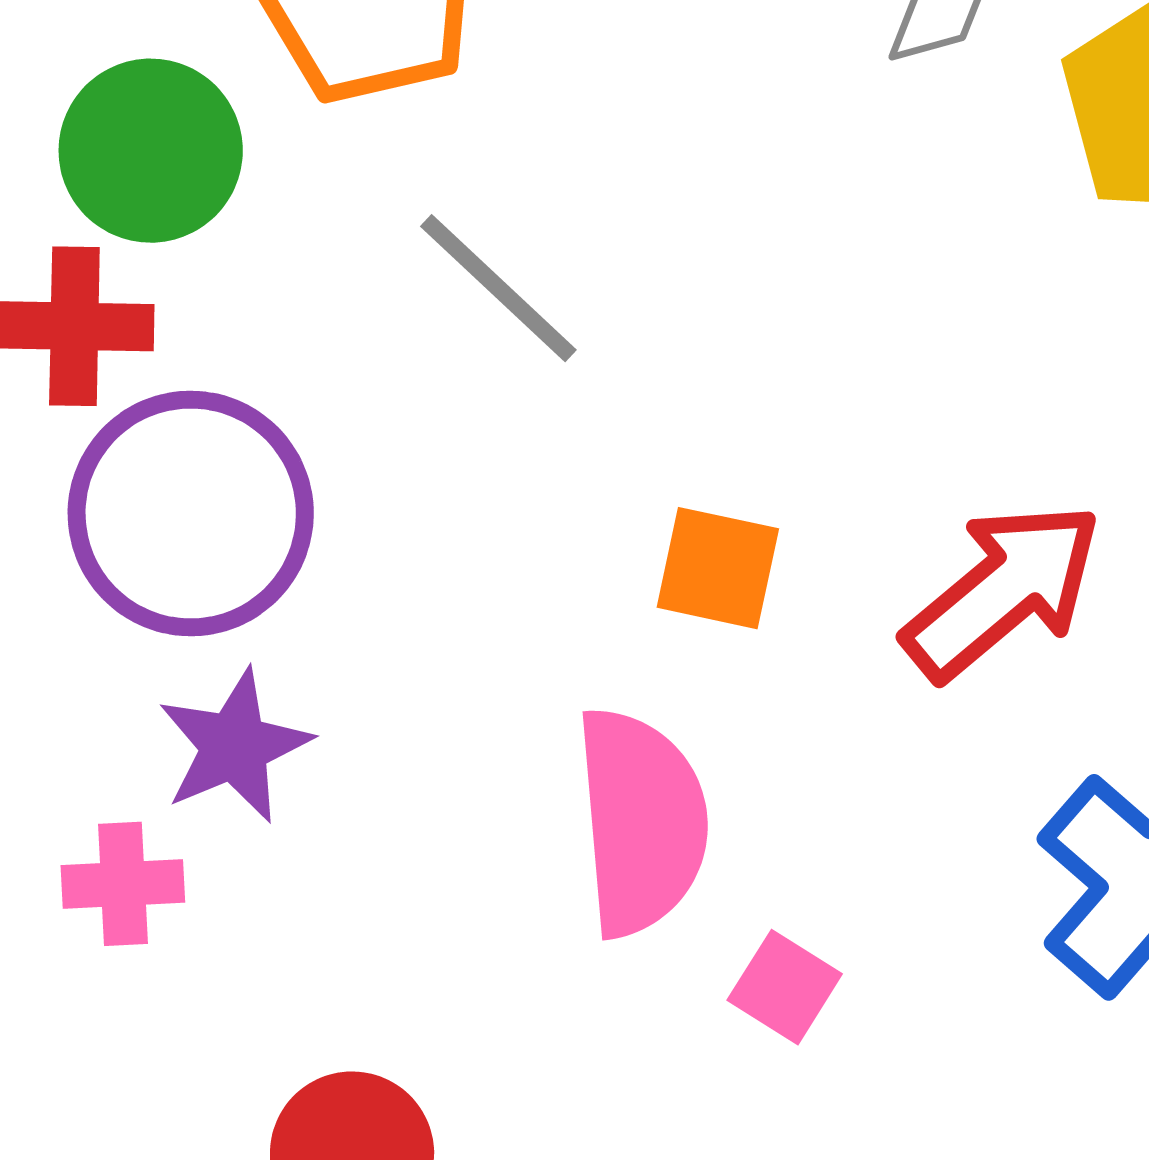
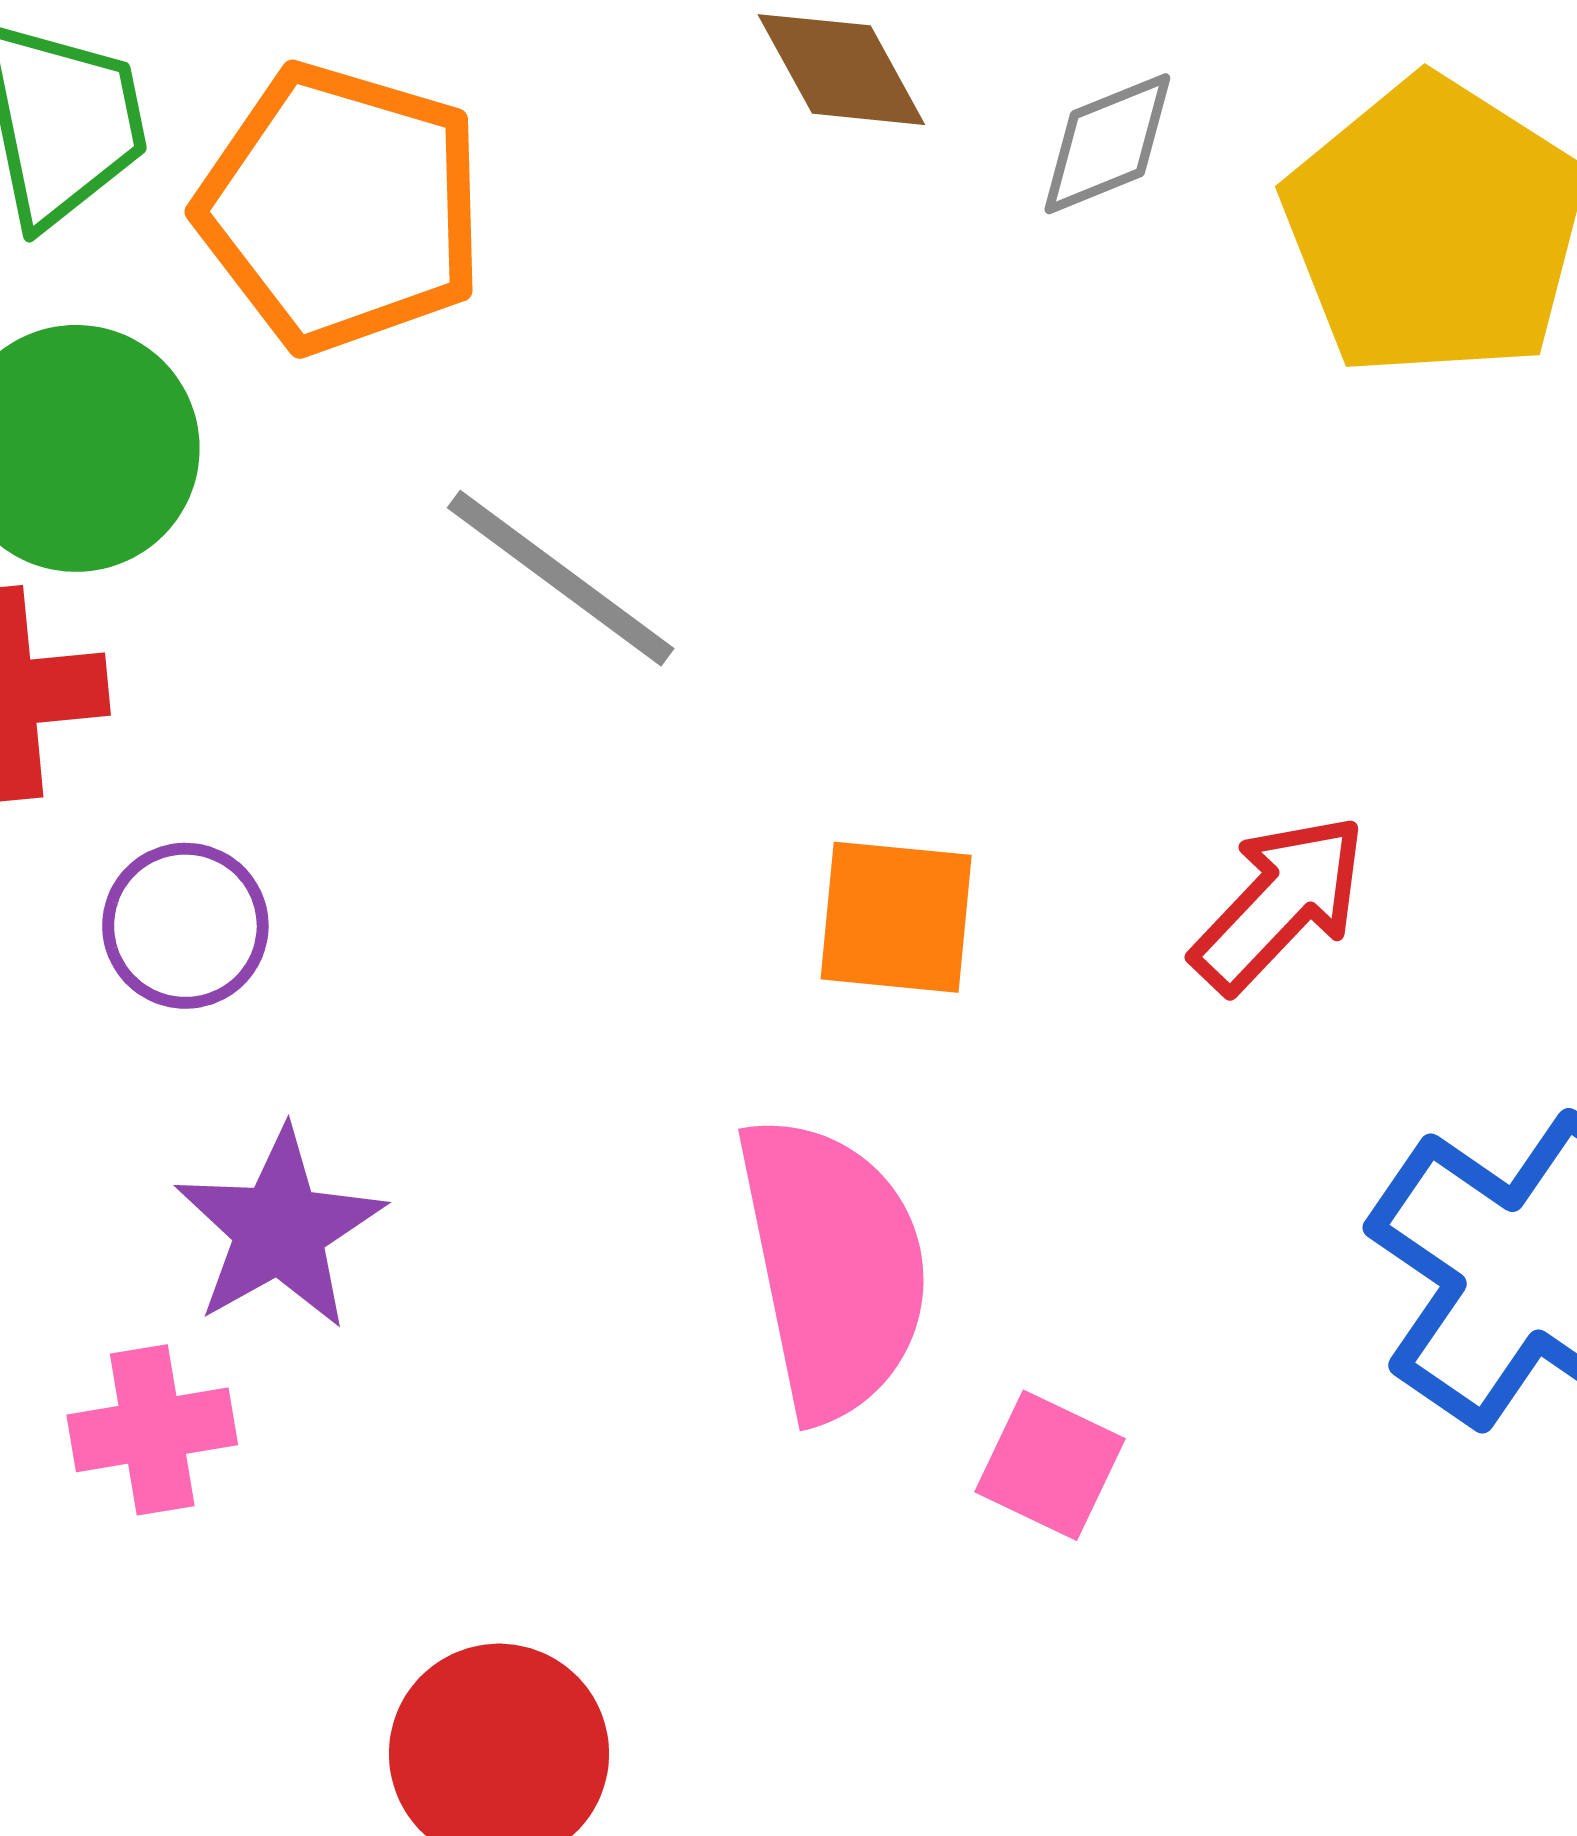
purple circle: (191, 513) -> (185, 926), size x0.5
red arrow: (1003, 591) -> (1279, 903), size x0.7

